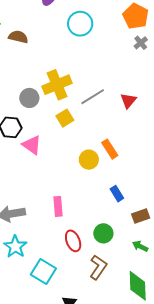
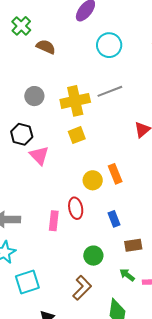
gray line: (93, 97) -> (110, 91), moved
gray circle: (29, 98) -> (34, 96), moved
red ellipse: (73, 241) -> (76, 208), moved
cyan square: (43, 272) -> (27, 282), turned 30

